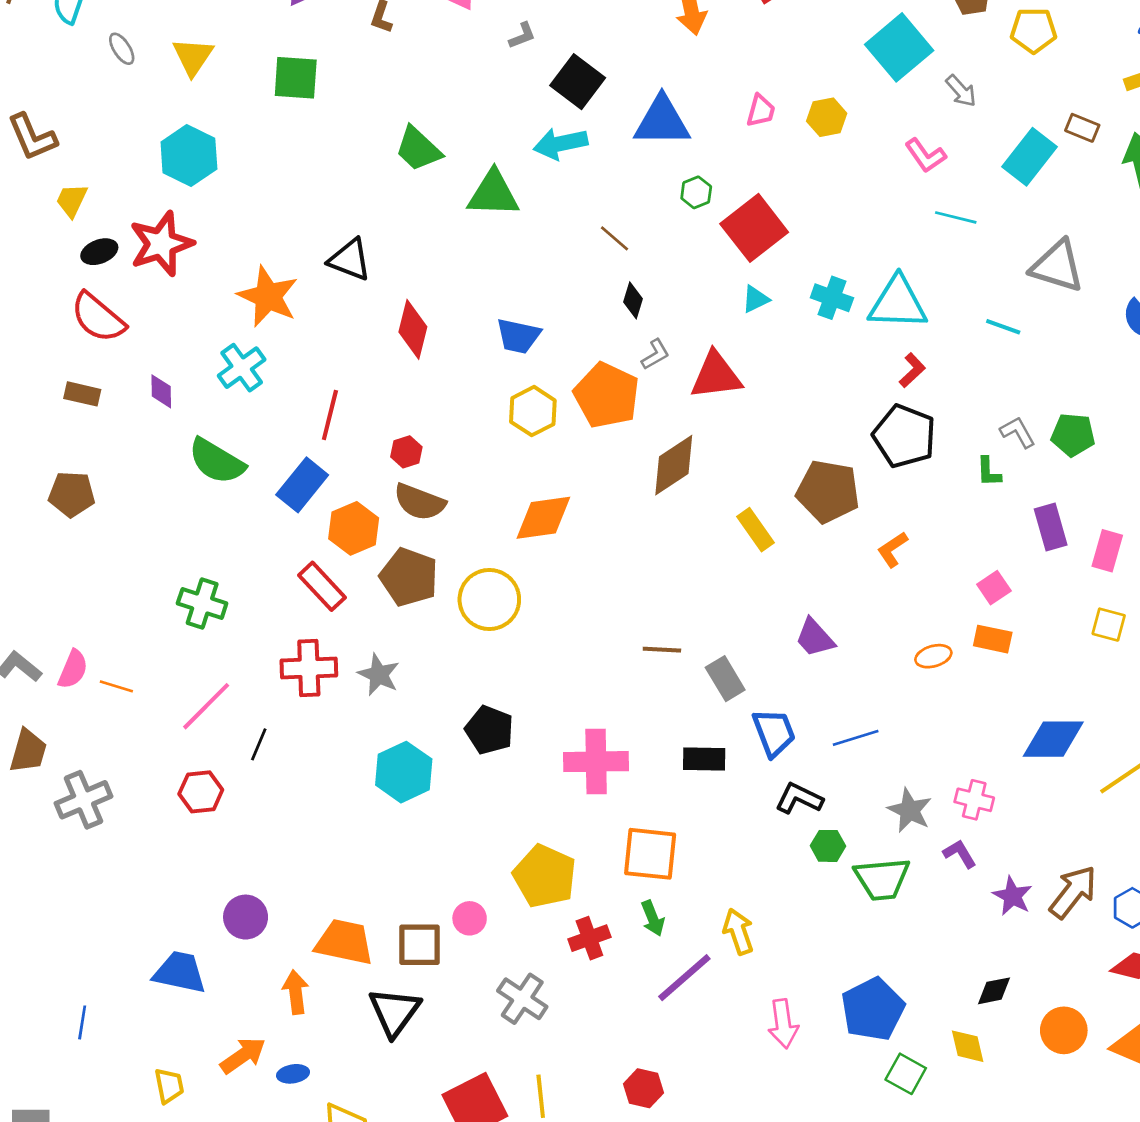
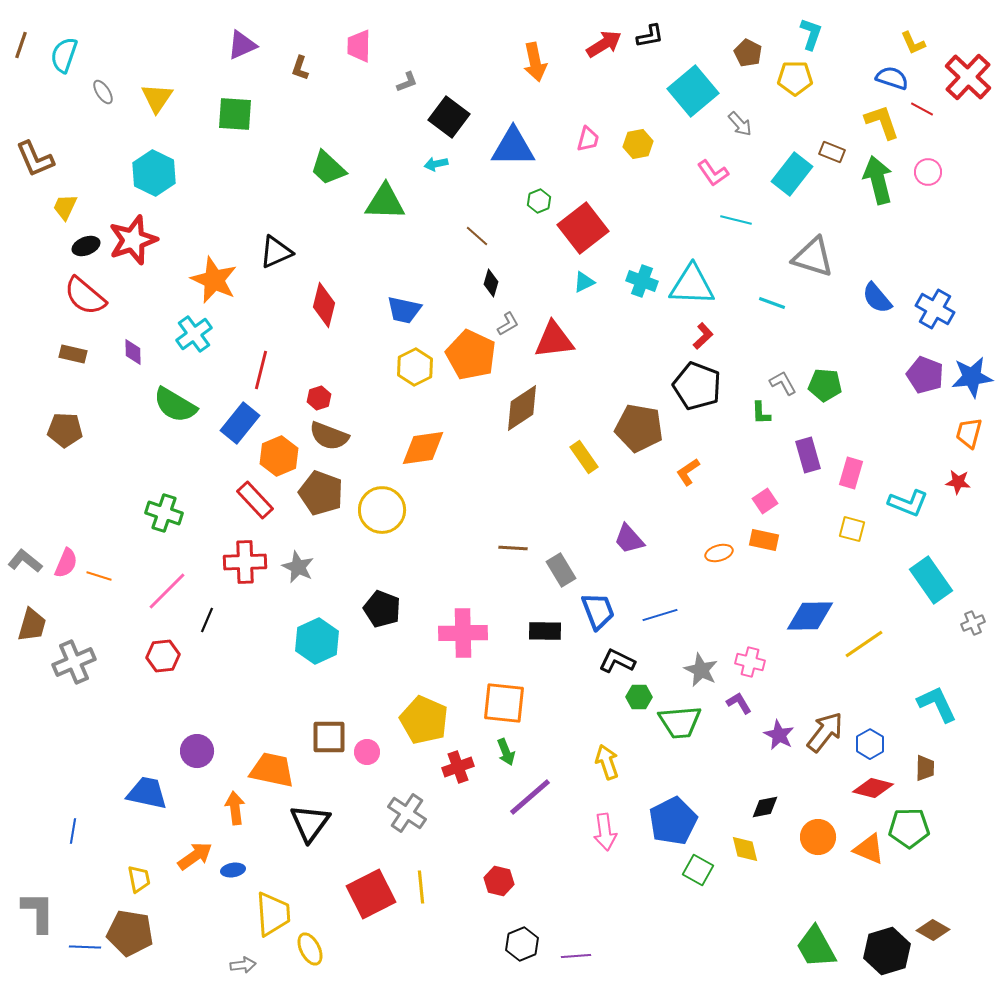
cyan arrow: (560, 144) -> (436, 164), size x0.6
black triangle: (350, 260) -> (276, 252), turned -45
yellow arrow: (738, 932) -> (607, 762), moved
brown square: (420, 945) -> (329, 737), moved

